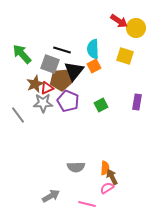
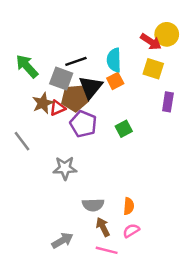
red arrow: (119, 21) -> (151, 42), moved
black line: (62, 50) -> (76, 61), turned -36
purple rectangle: (137, 102) -> (168, 102), moved
gray star: (43, 103) -> (65, 168), moved
brown arrow: (112, 177) -> (103, 227), moved

